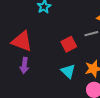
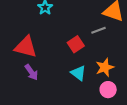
purple arrow: (24, 66) -> (31, 72), turned -35

